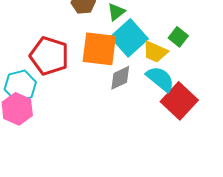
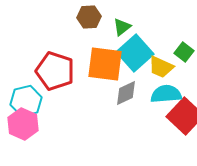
cyan semicircle: (160, 79) -> (166, 94), turned -44

